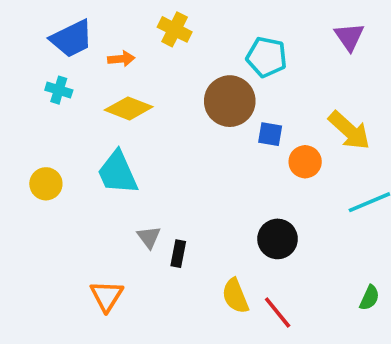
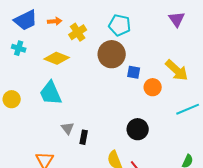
yellow cross: (175, 29) -> (78, 32), moved, turned 30
cyan pentagon: (267, 57) -> (120, 25), moved
orange arrow: (121, 59) -> (55, 21), moved

